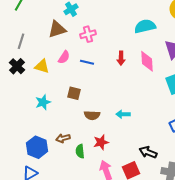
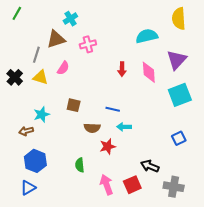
gray line: (21, 41) -> (36, 55), moved
blue line: (87, 62) -> (113, 109), moved
brown arrow: (63, 138) -> (26, 131), moved
red star: (101, 142) -> (108, 146), moved

